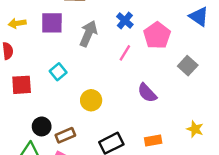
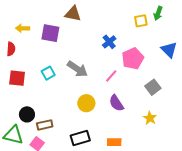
gray arrow: (88, 34) -> (77, 69), moved, turned 90
pink line: (125, 53) -> (111, 76), moved
yellow circle: (91, 100) -> (86, 103), moved
yellow star: (195, 129) -> (150, 118), moved

